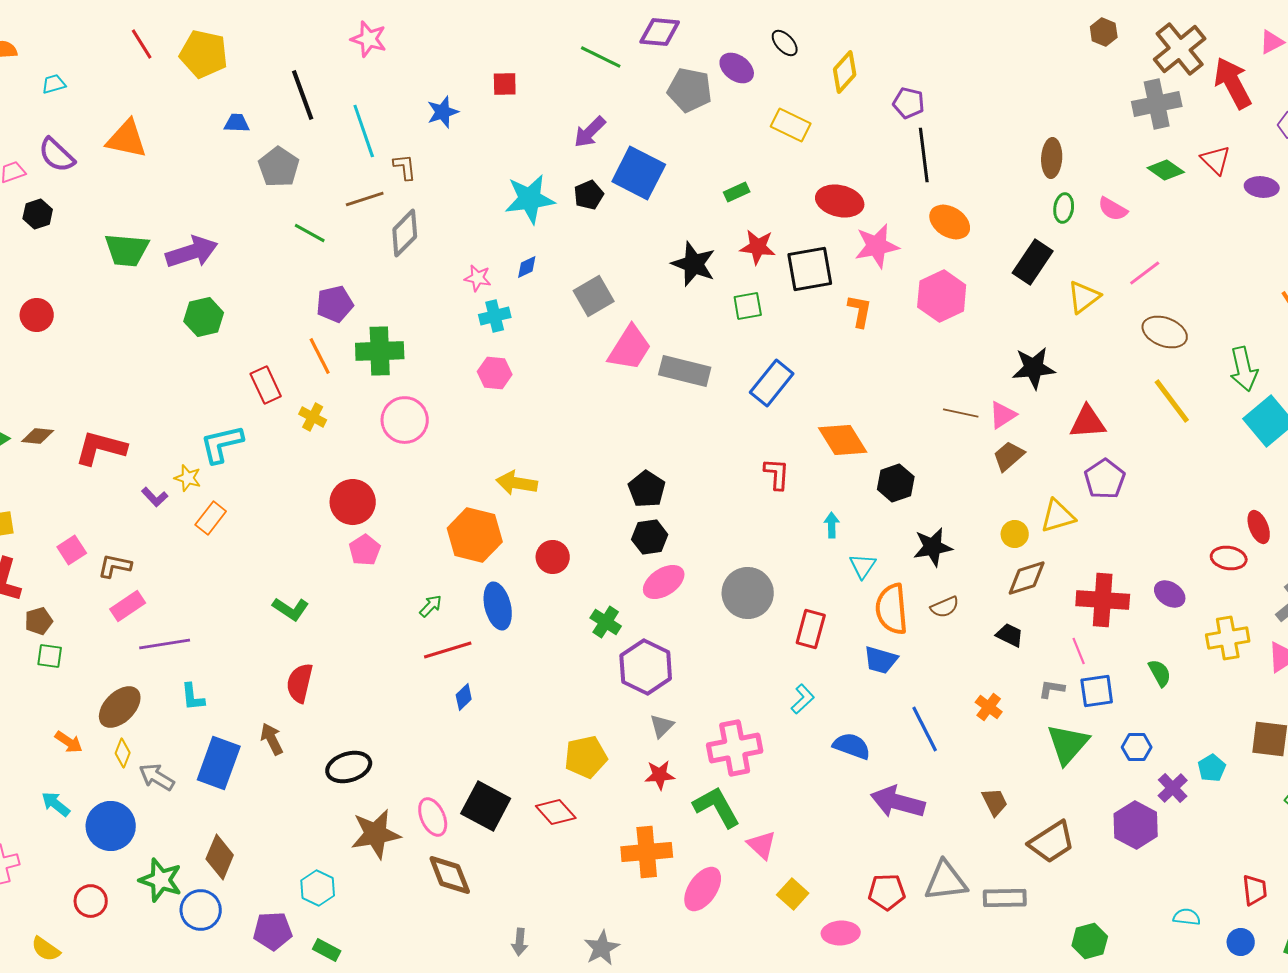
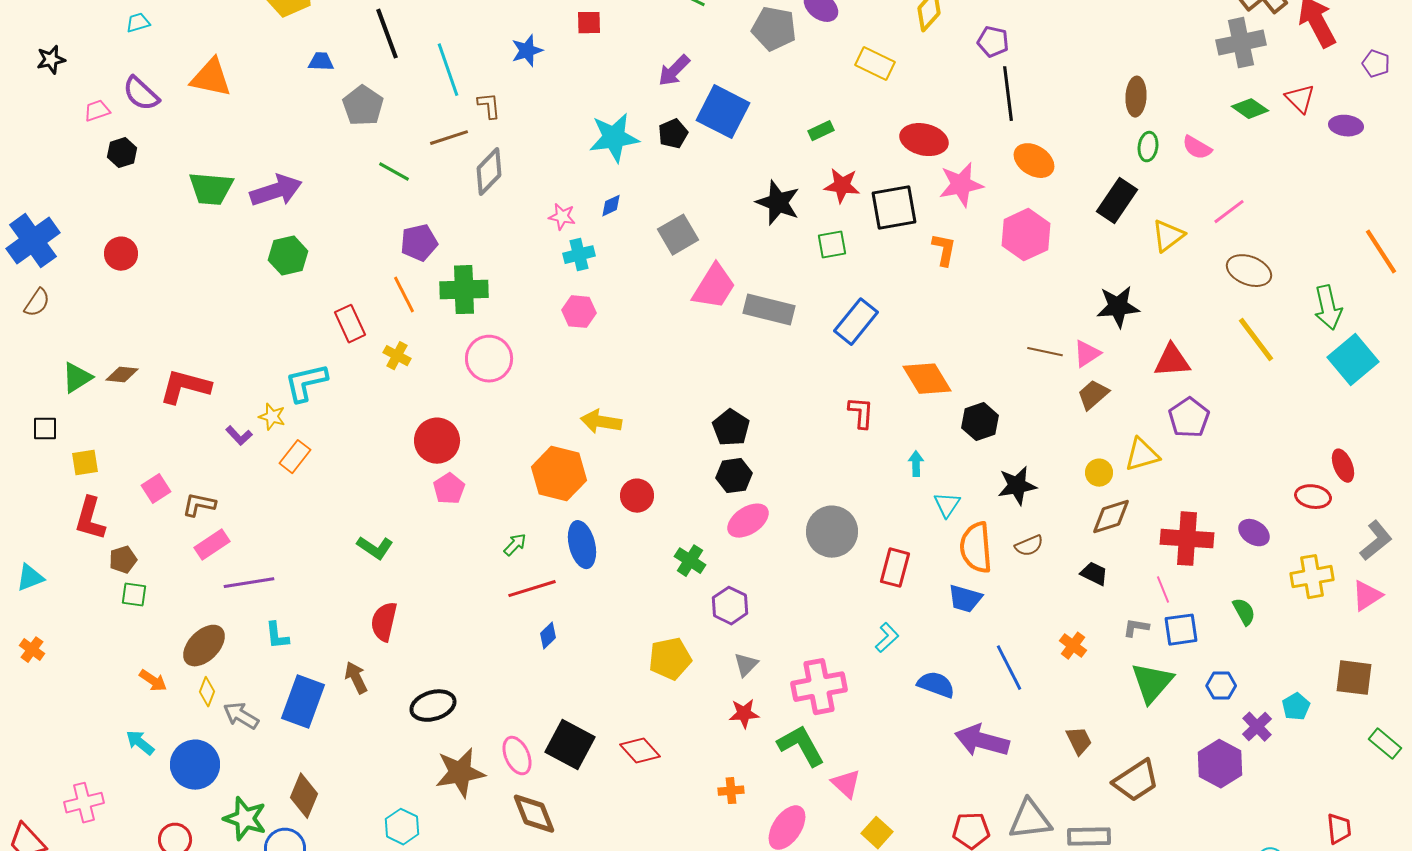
purple hexagon: (646, 667) -> (730, 606), size x0.7
yellow pentagon: (586, 757) -> (670, 659), moved
orange cross: (647, 852) -> (731, 791), size x0.5

